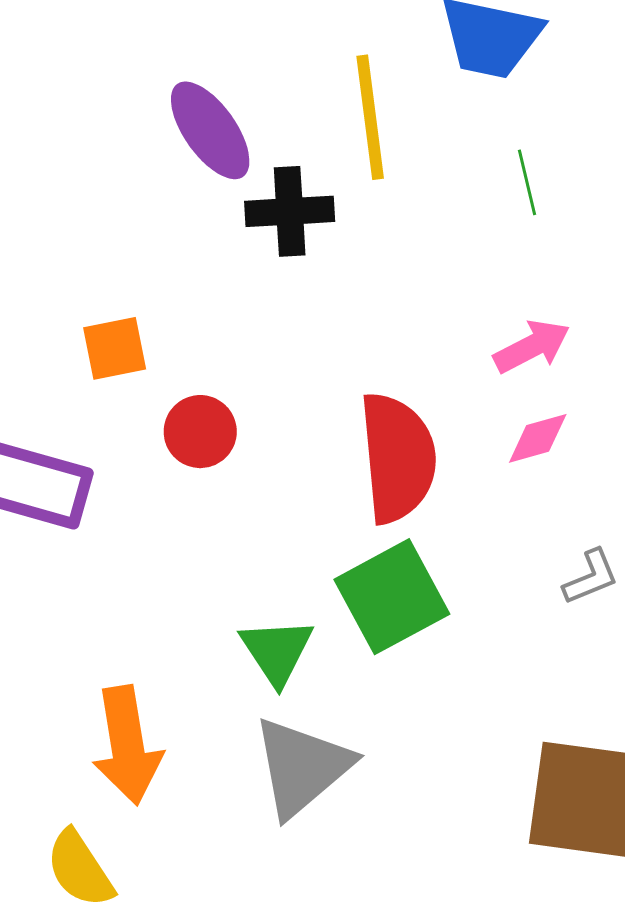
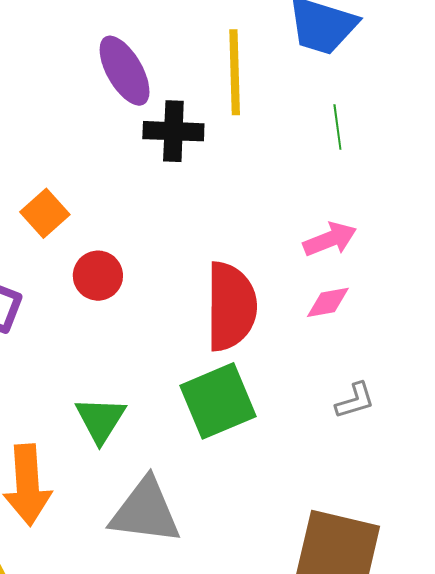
orange square: (115, 348) -> (45, 213), turned -36
green triangle: (277, 651) -> (100, 420), moved
gray triangle: (302, 767) -> (145, 511), turned 42

